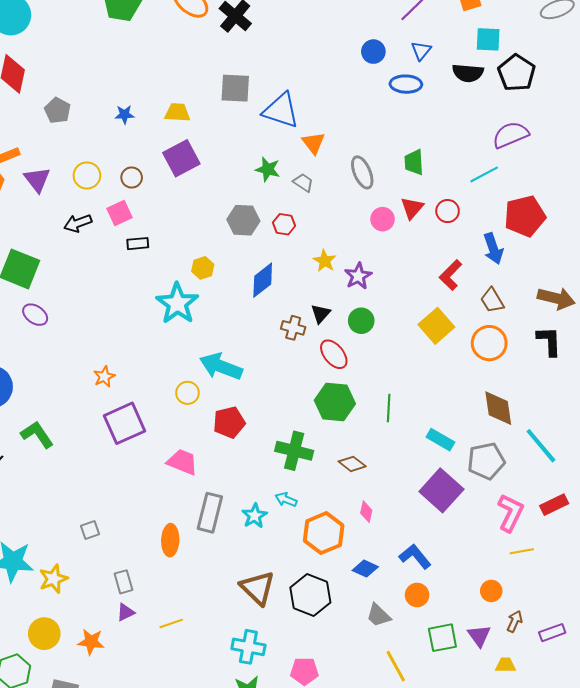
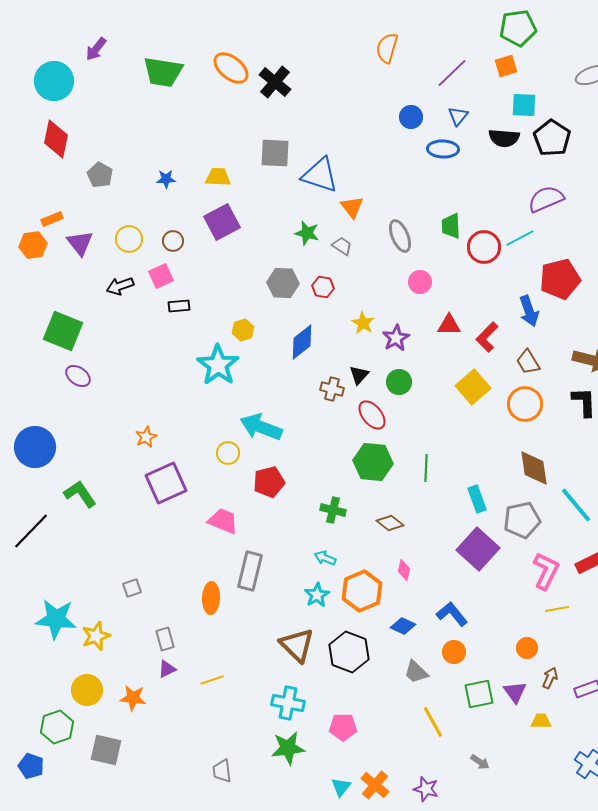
red triangle: (412, 208) -> (449, 325), moved, turned 50
red circle: (448, 211) -> (484, 247), moved, size x1.4
cyan rectangle: (440, 440) -> (477, 499), turned 40
green cross: (294, 451) -> (333, 510), size x0.7
cyan star: (255, 516) -> (317, 595), moved

